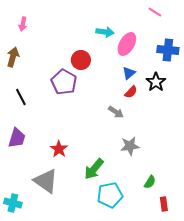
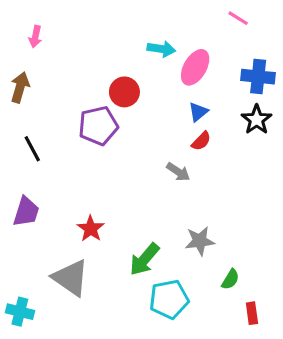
purple pentagon: (64, 82) -> (98, 126), turned 30
black star: (156, 82) -> (257, 120), moved
gray star: (130, 146) -> (200, 241), moved

